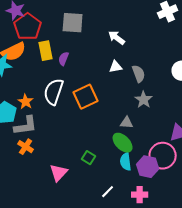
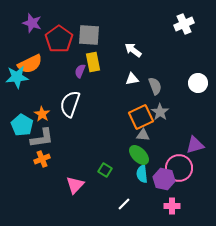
red pentagon: (28, 27) -> (59, 39), moved
yellow rectangle: (46, 51) -> (93, 62), moved
orange square: (86, 97) -> (141, 117), moved
orange cross: (26, 147) -> (42, 159), turned 35
pink cross: (140, 195) -> (172, 206), moved

